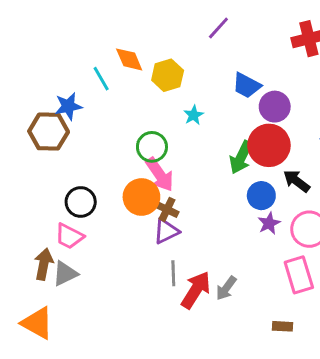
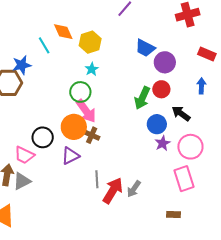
cyan star: (194, 115) -> (92, 69), moved
red circle: (269, 145) -> (161, 89), size x0.6
black circle: (81, 202) -> (43, 137), moved
purple triangle: (166, 231) -> (70, 156), moved

